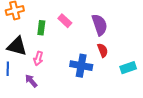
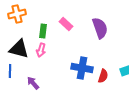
red semicircle: (103, 50) -> (103, 76), moved, turned 40
pink arrow: (38, 58) -> (41, 50), moved

